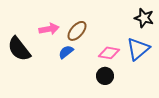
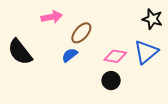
pink arrow: (49, 29) -> (52, 17), moved

